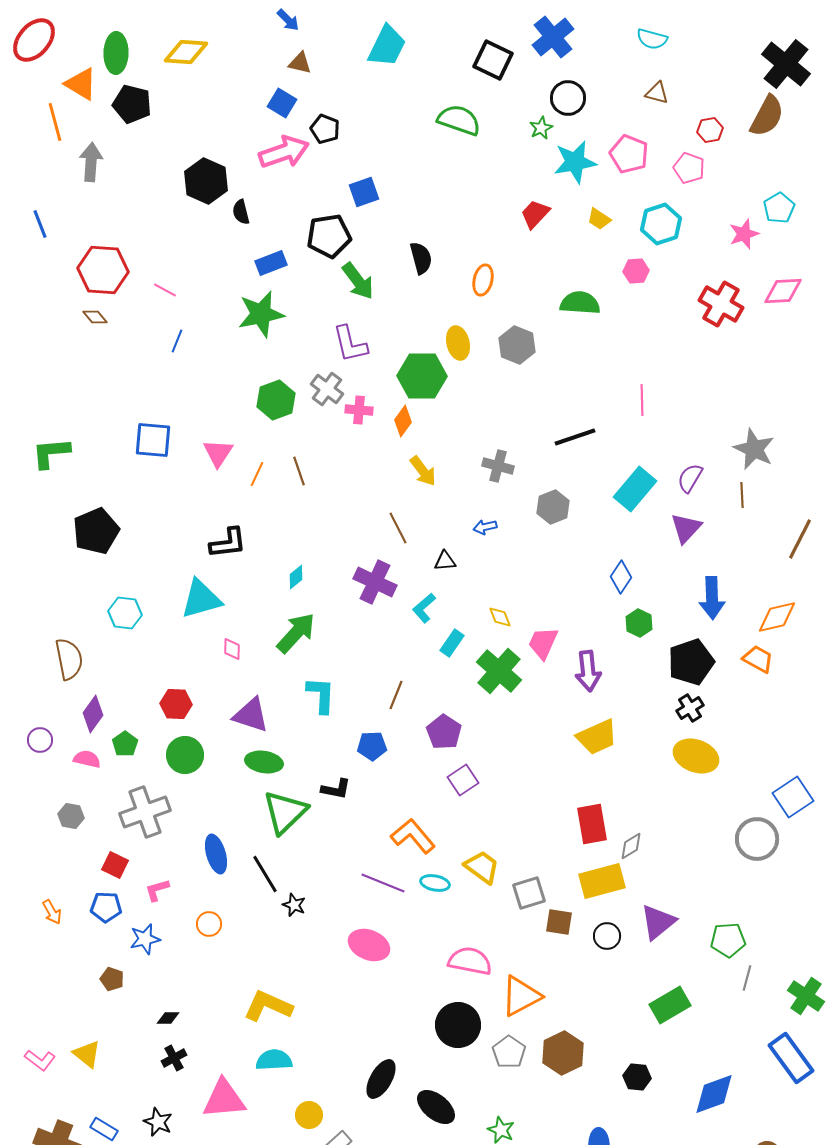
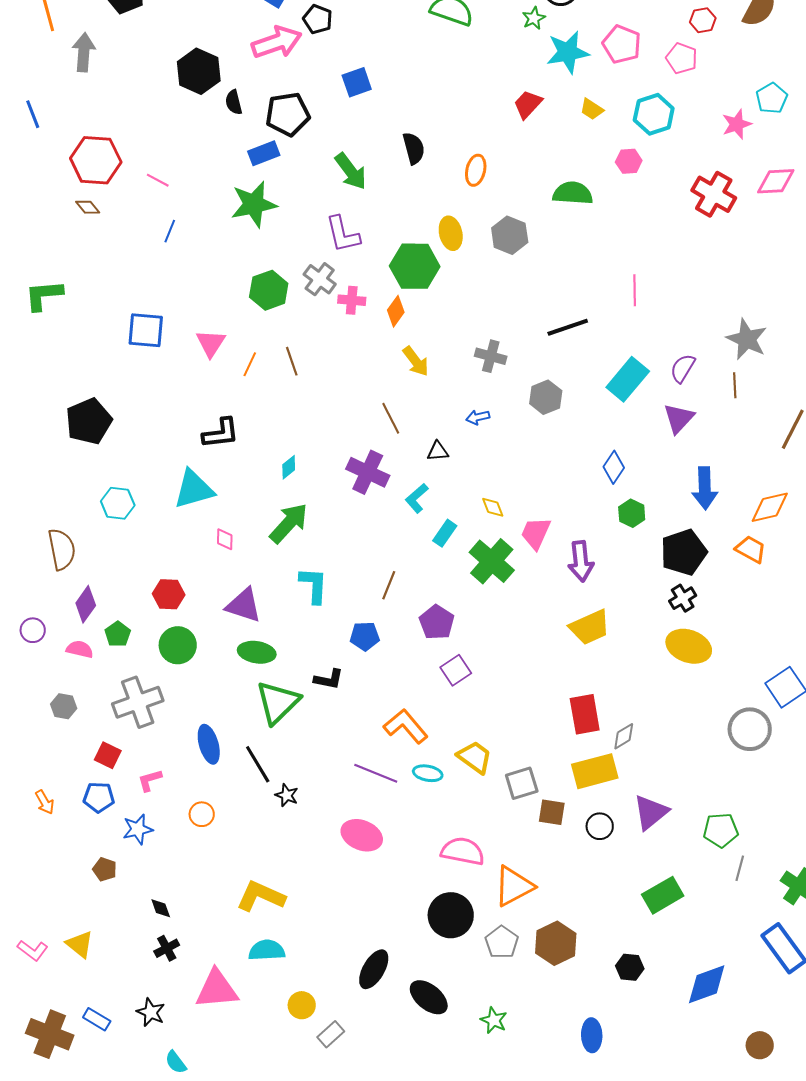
black pentagon: (329, 236) -> (288, 114), moved
green L-shape: (51, 453) -> (44, 295), moved
black diamond: (168, 1018) -> (161, 908), turned 70

